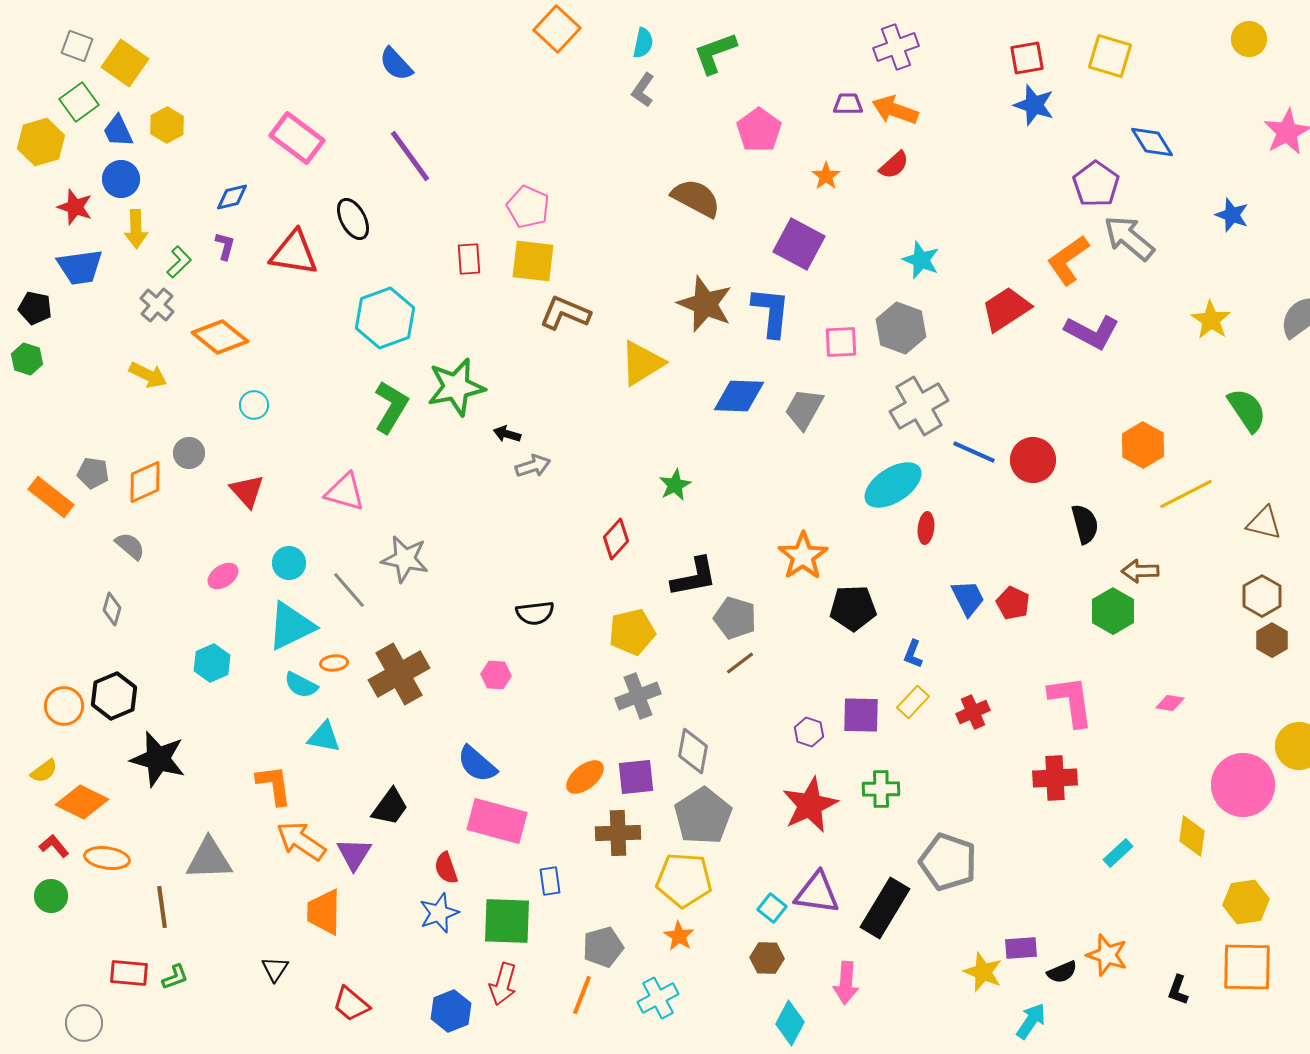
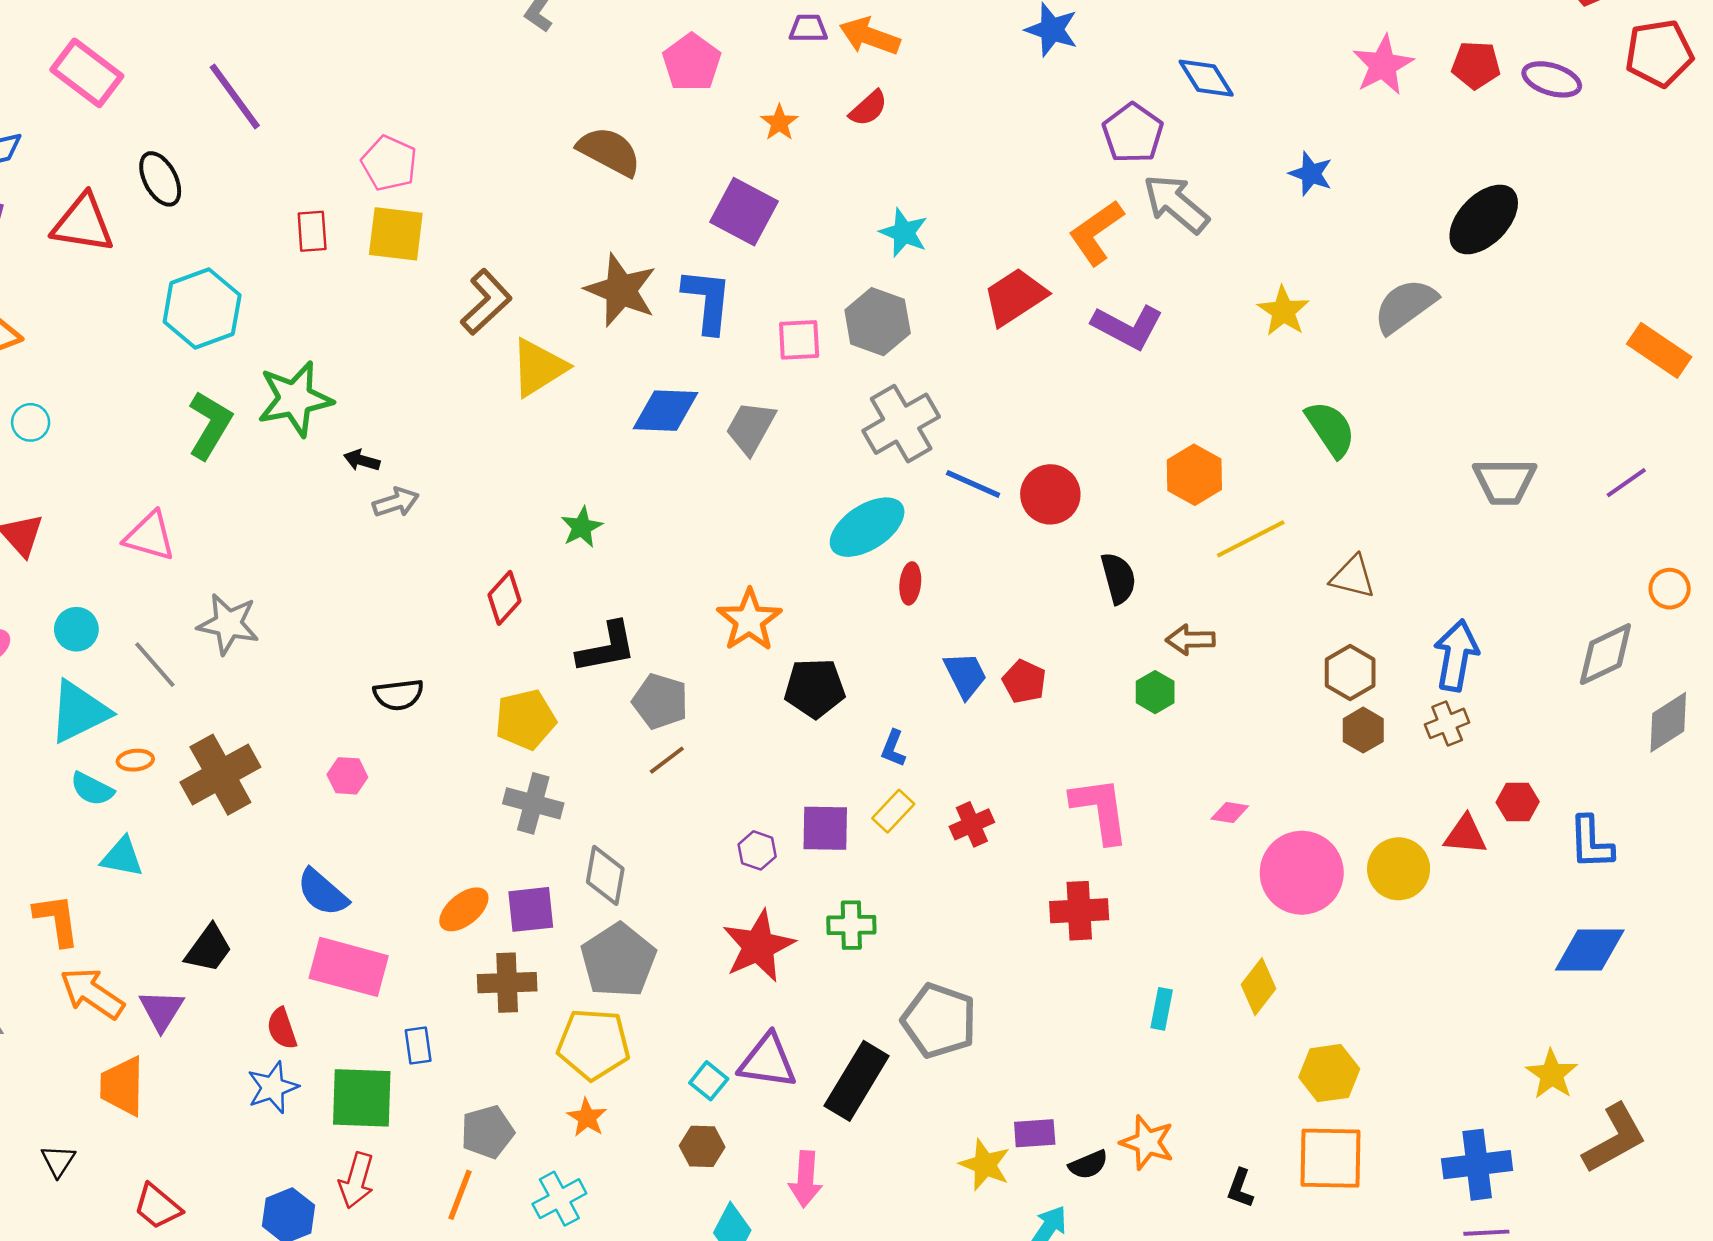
brown L-shape: (565, 313) -> (486, 302), moved, turned 114
green hexagon: (1113, 611) -> (1155, 692), size x0.7
gray cross: (638, 696) -> (533, 803), turned 36
pink circle: (1243, 785) -> (1302, 873), moved
yellow diamond: (1192, 836) -> (1258, 987), turned 30
cyan rectangle: (1118, 853) -> (1162, 1009), turned -36

